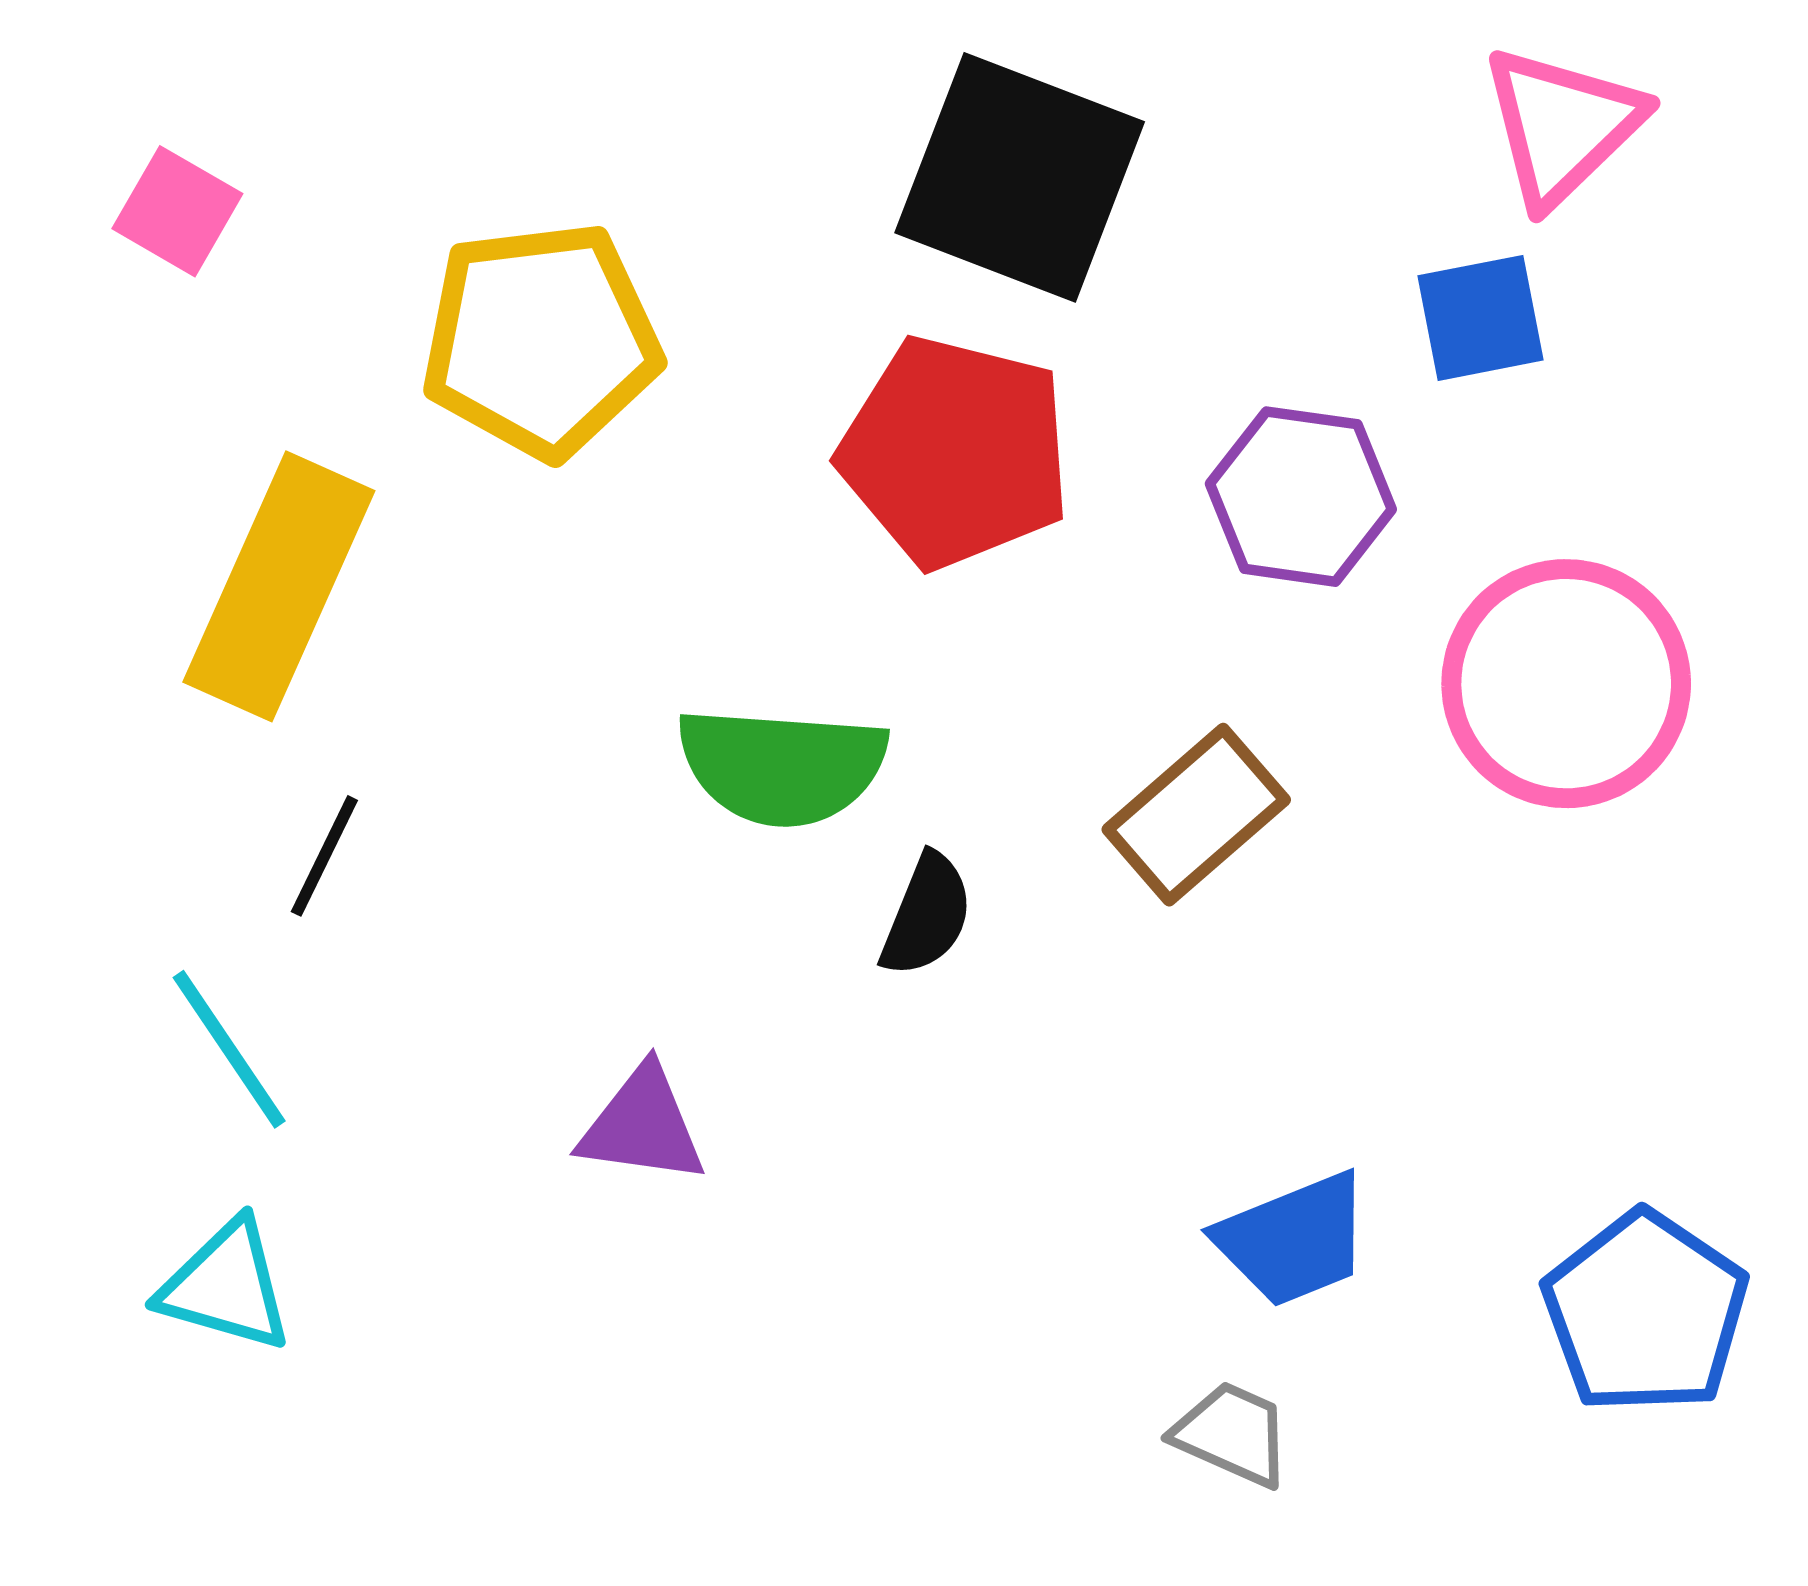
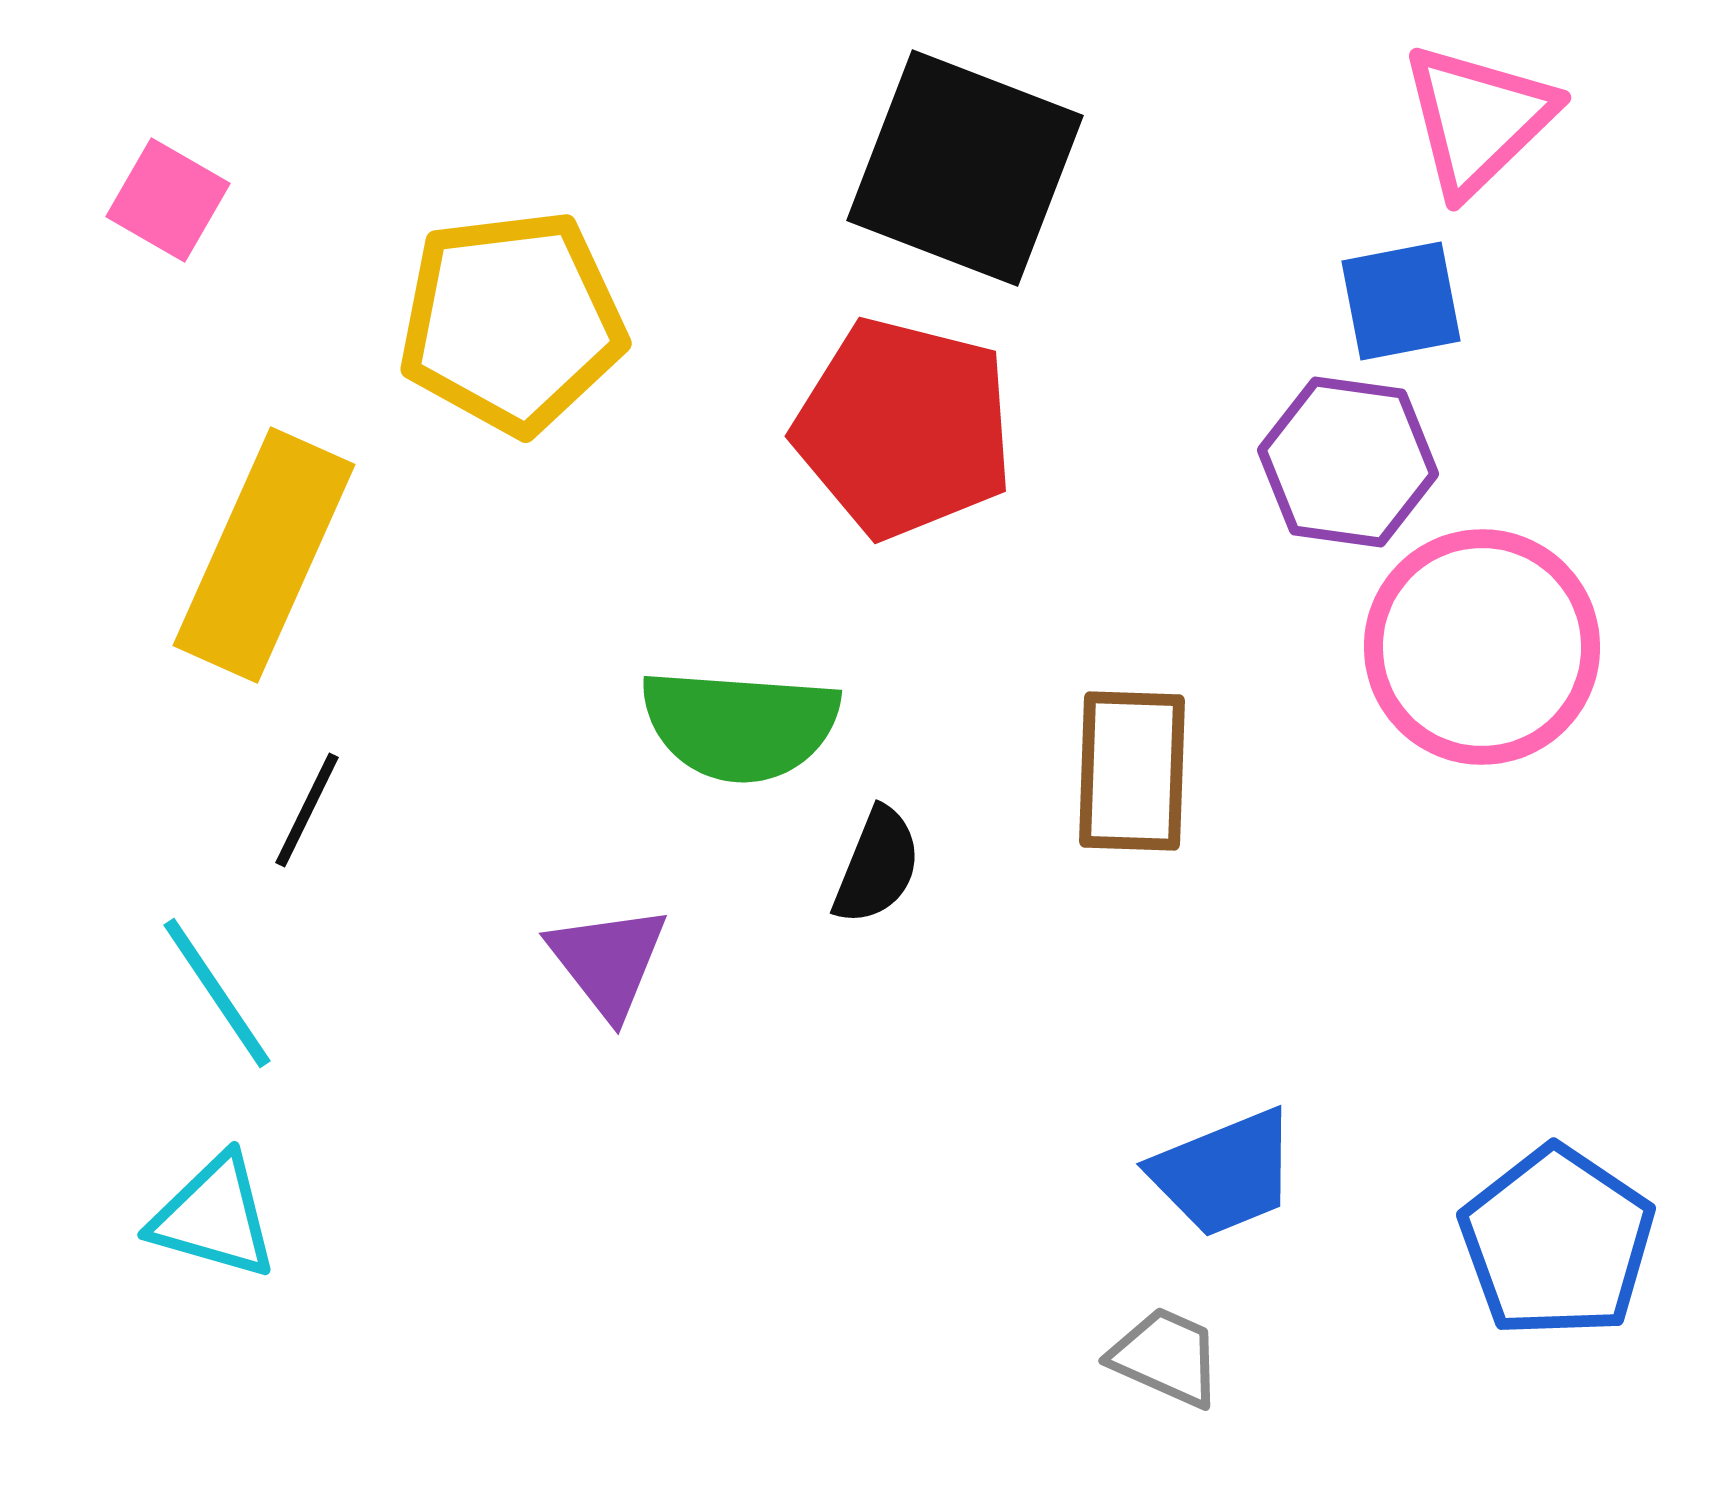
purple hexagon: (1301, 497) -> (1348, 462), moved
brown rectangle: (1196, 815) -> (1132, 771), turned -47
purple triangle: (642, 1125) -> (608, 961), moved, turned 44

